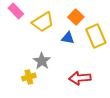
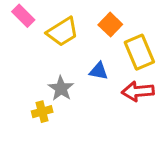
blue triangle: (68, 38) -> (99, 71), moved
red arrow: (80, 78) -> (138, 91), moved

